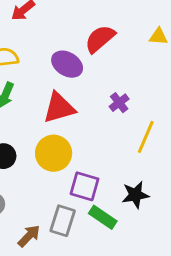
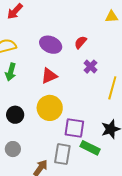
red semicircle: (100, 39) -> (81, 42), moved, size x0.6
red triangle: (59, 108) -> (49, 76), size x0.7

